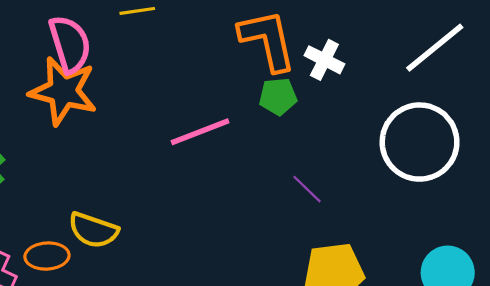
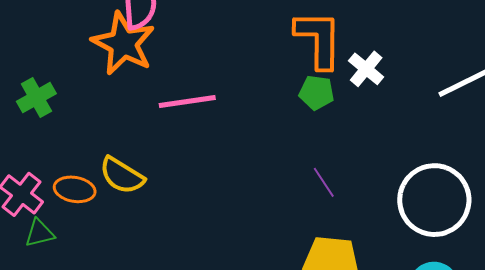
pink line: (200, 132) -> (187, 102), moved
white circle: (420, 142) -> (434, 200), moved

